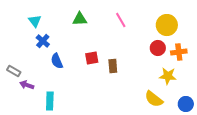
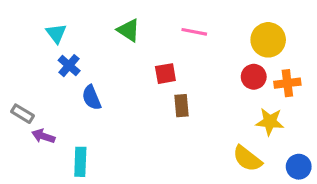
green triangle: (80, 19) -> (128, 30), turned 35
pink line: (121, 20) -> (194, 32), turned -49
red square: (92, 58) -> (165, 74), moved

